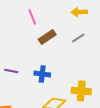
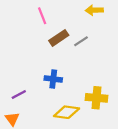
gray line: (78, 38) -> (81, 41), moved
purple line: (11, 71) -> (19, 94), moved, turned -40

